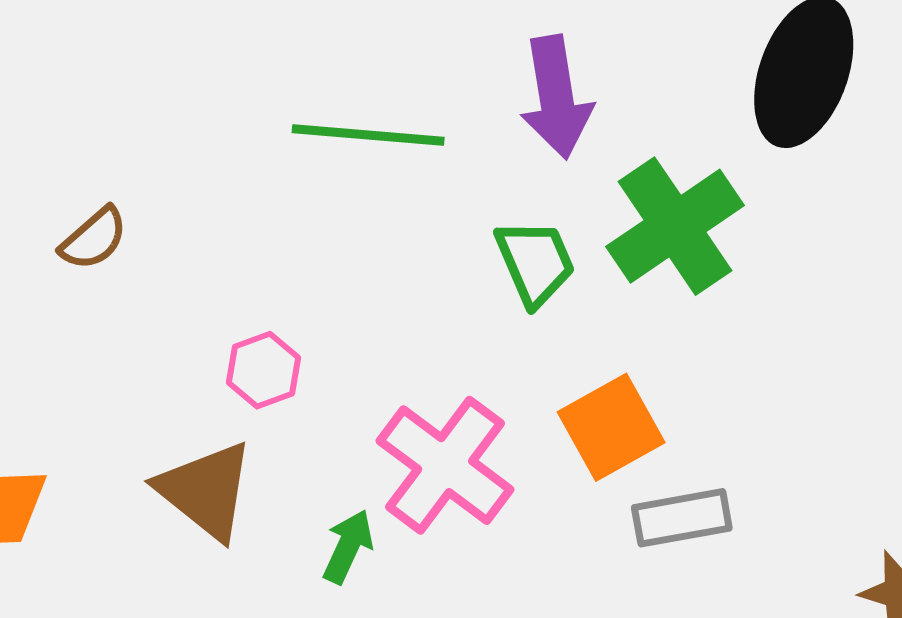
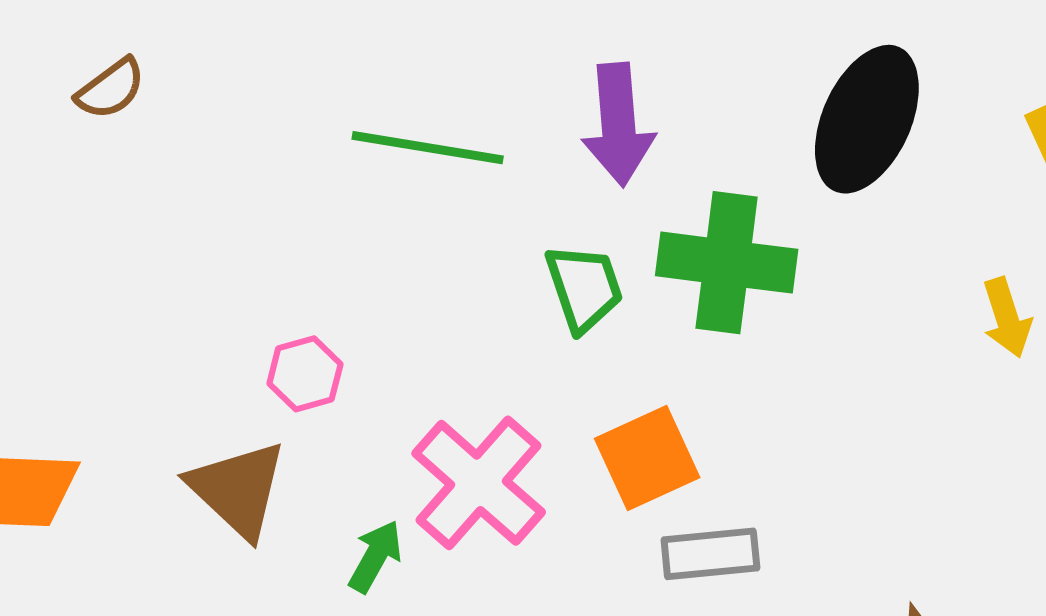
green cross: (675, 226) -> (727, 263), turned 37
brown semicircle: (94, 239) -> (111, 89), moved

